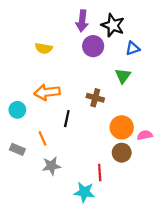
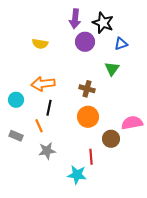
black line: (67, 119) -> (49, 108), moved
orange circle: (122, 127) -> (88, 117), moved
pink semicircle: (145, 135) -> (132, 123), size x1.5

